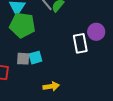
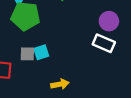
white rectangle: (80, 43) -> (104, 43), moved, turned -54

